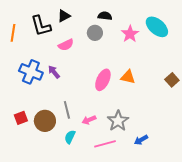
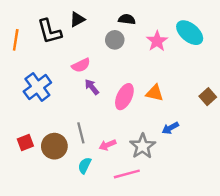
pink semicircle: (66, 45) -> (81, 65), moved
blue cross: (31, 72) -> (37, 87), turned 30
purple arrow: (54, 72) -> (92, 87), moved
blue arrow: (141, 140) -> (170, 128), moved

